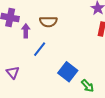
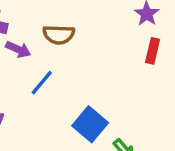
purple arrow: (26, 31) -> (18, 49), turned 112

